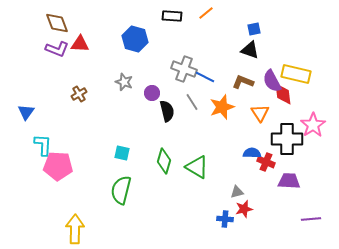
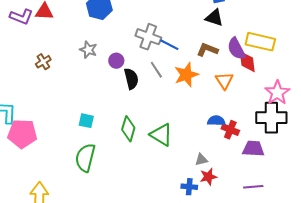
black cross: (287, 139) -> (271, 118), moved
purple line: (311, 219) -> (253, 187), moved

